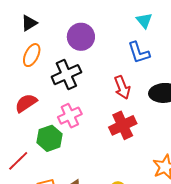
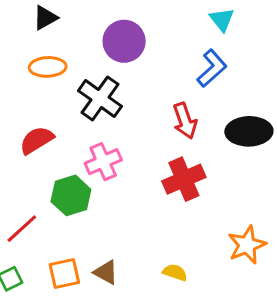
blue L-shape: (139, 53) -> (212, 68), turned -115
orange ellipse: (32, 55) -> (48, 67), turned 60
black cross: (66, 75) -> (100, 98), turned -32

